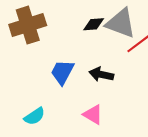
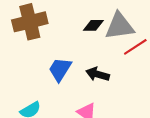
gray triangle: (121, 23) -> (120, 26), turned -32

